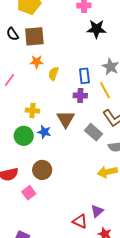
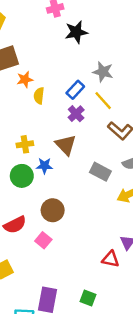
orange star: (37, 62) -> (25, 80), moved
blue rectangle: (84, 76) -> (75, 90), turned 63
purple cross: (80, 96) -> (76, 114), turned -32
gray rectangle: (93, 132) -> (100, 172), moved

